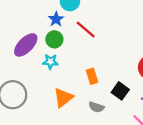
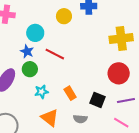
cyan star: (50, 62) -> (42, 92), moved
orange triangle: (63, 98) -> (50, 118), turned -30

